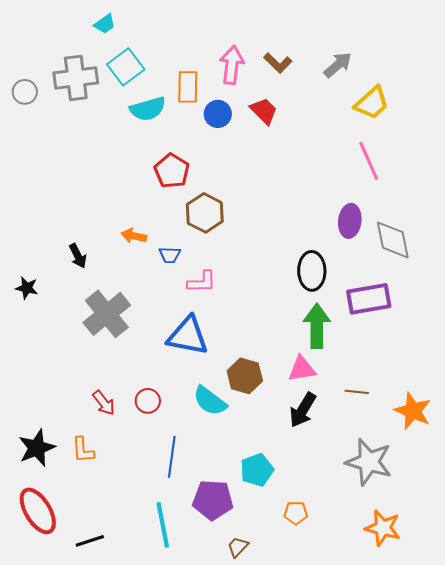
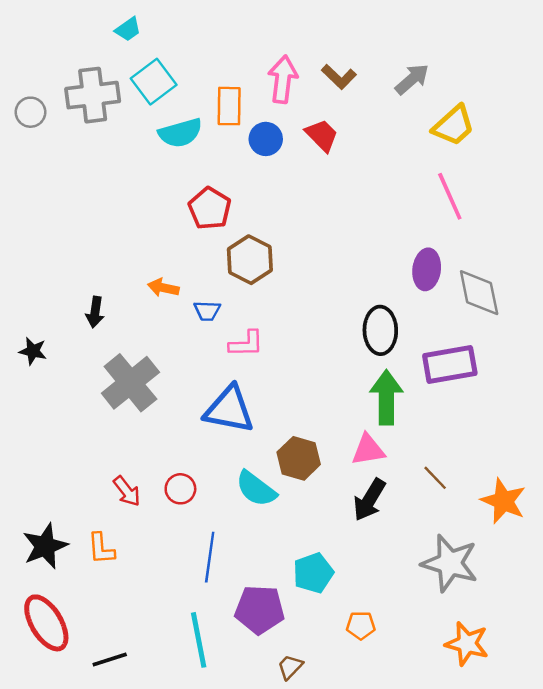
black arrow: (78, 256) -> (95, 312), turned 35
brown line: (357, 392) -> (435, 478), turned 40

